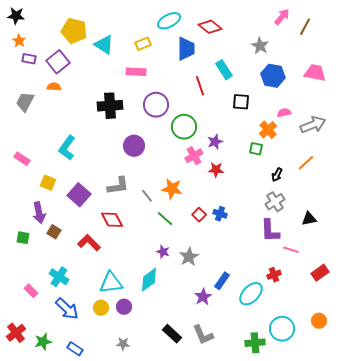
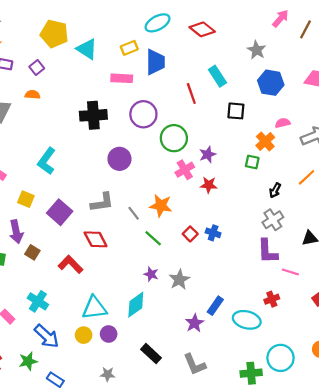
blue trapezoid: (186, 49) -> (155, 62), moved
purple square: (58, 62) -> (37, 67), size x0.6
cyan ellipse: (251, 294) -> (247, 320), turned 60
black rectangle: (172, 334) -> (151, 354), moved
green star: (43, 342) -> (28, 361), moved

